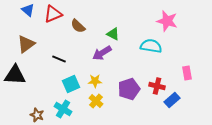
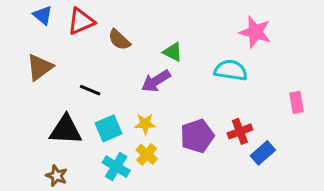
pink rectangle: (187, 73) -> (297, 102), moved
black triangle: (15, 75) -> (66, 130), moved
red cross: (157, 86) -> (240, 131), turned -35
cyan cross: (63, 109) -> (116, 167), moved

